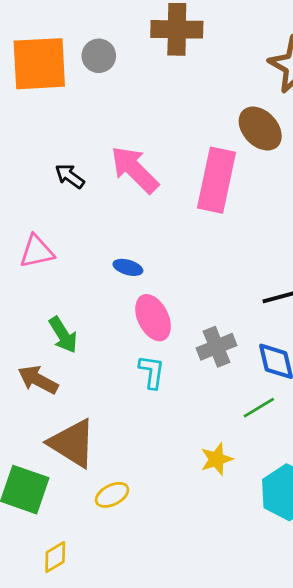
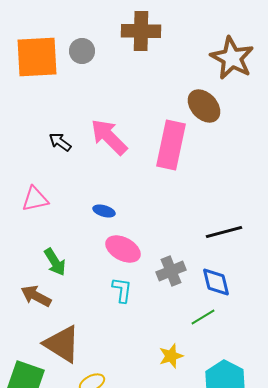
pink ellipse: (153, 318) -> (123, 249), turned -36

